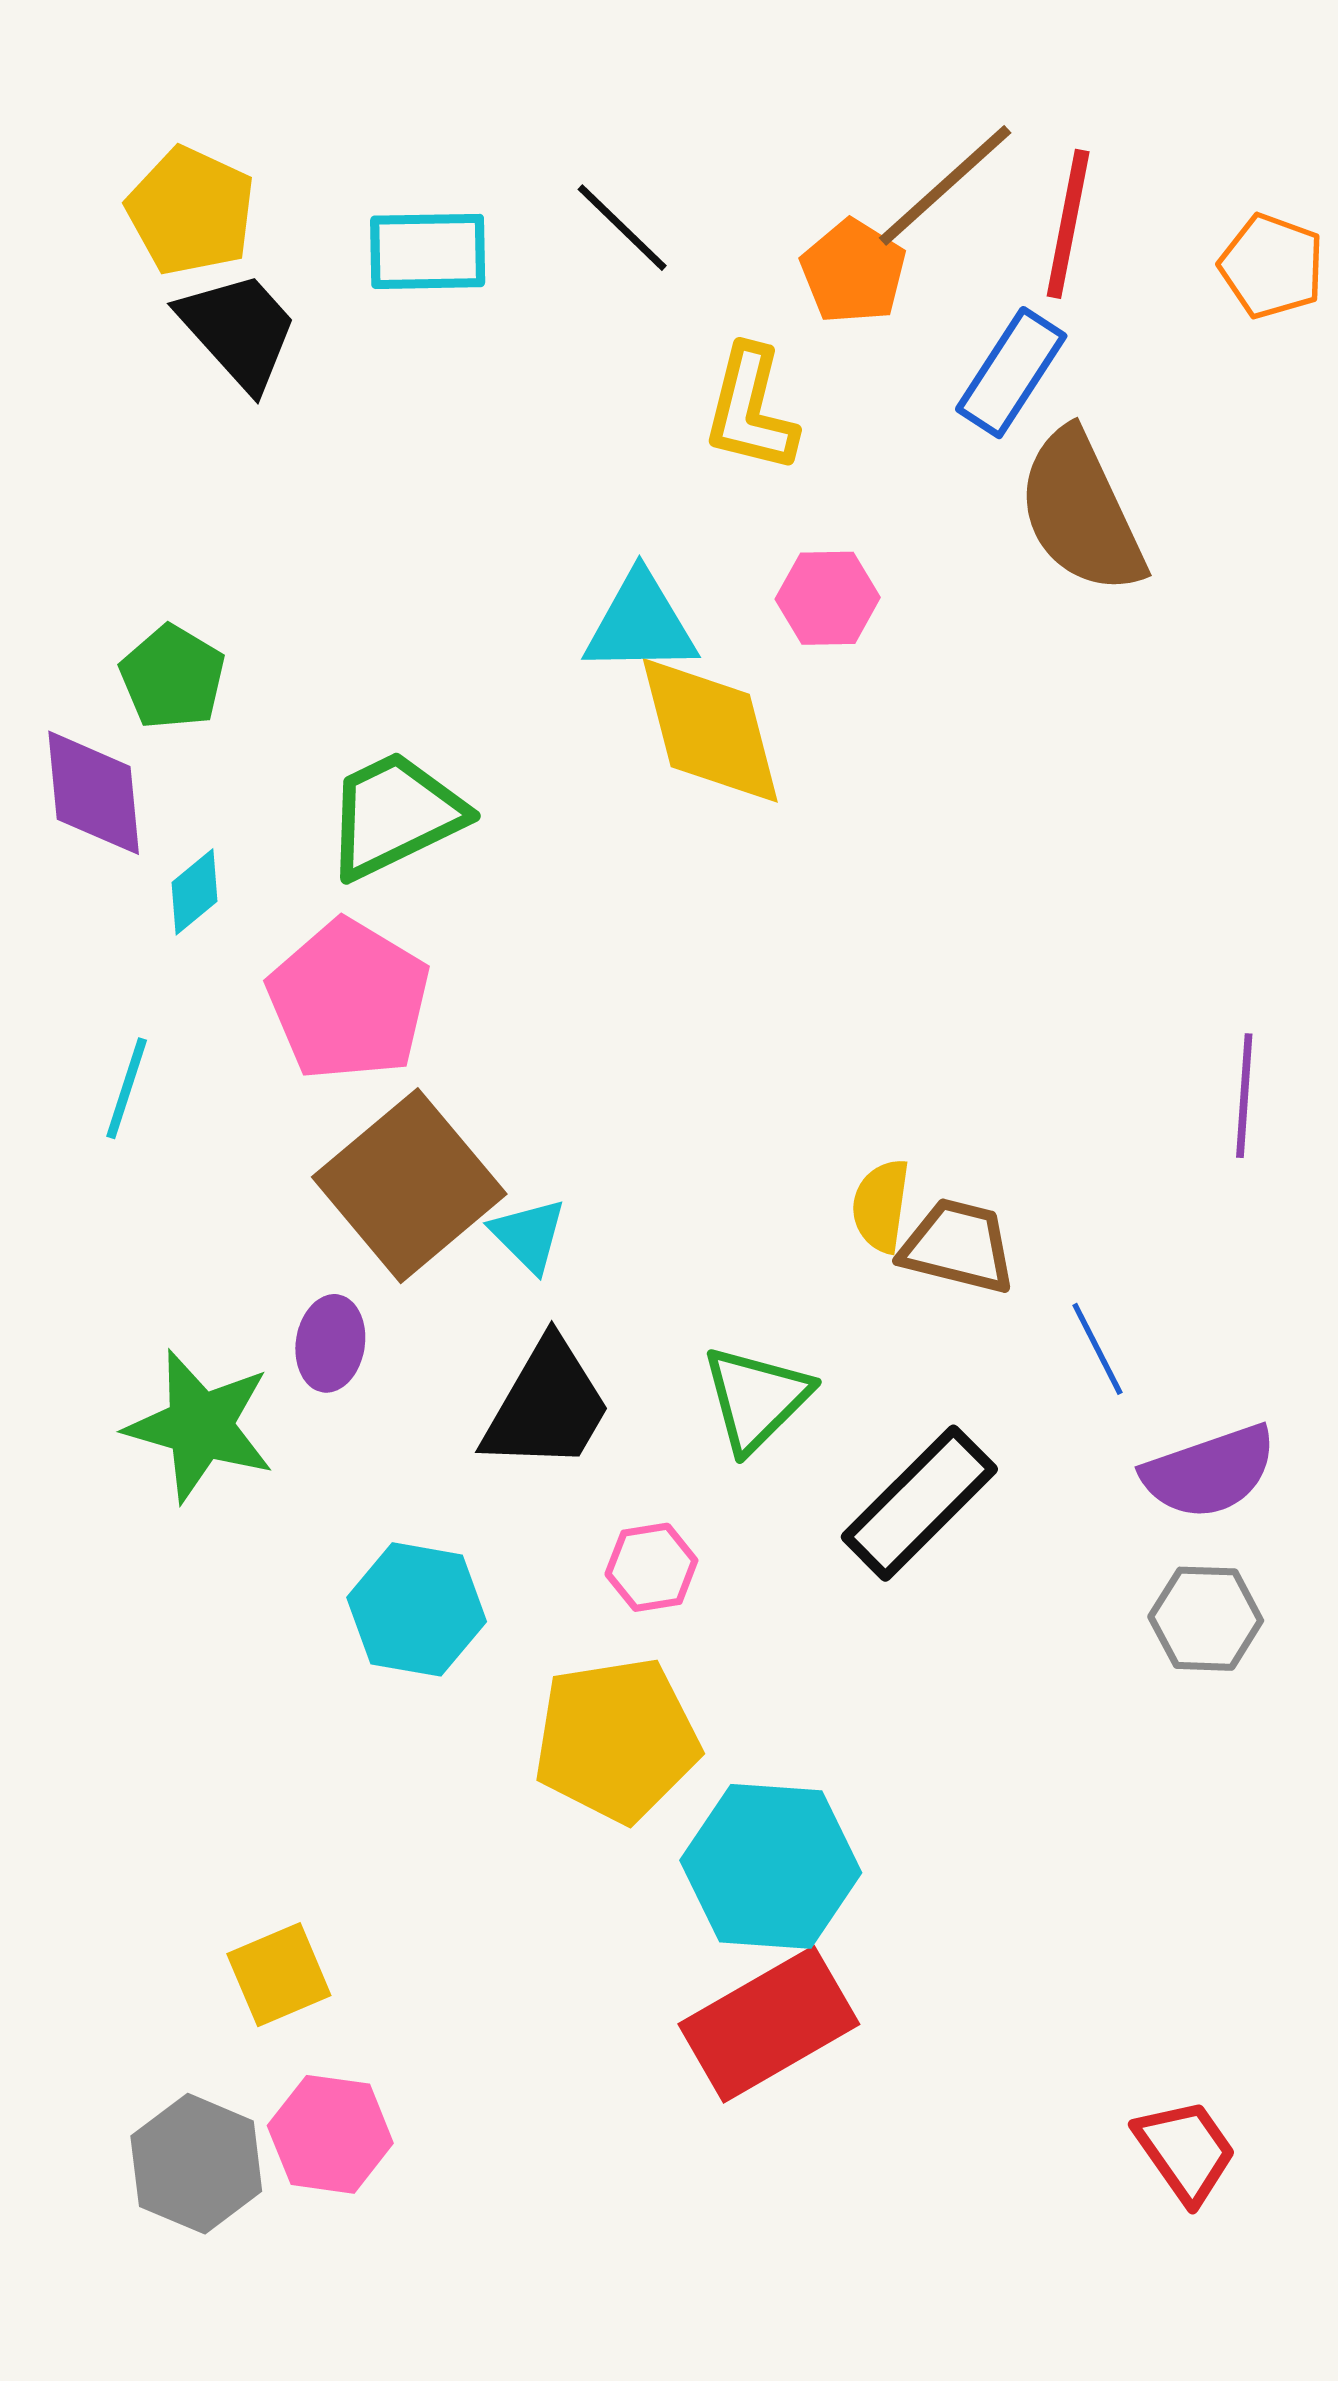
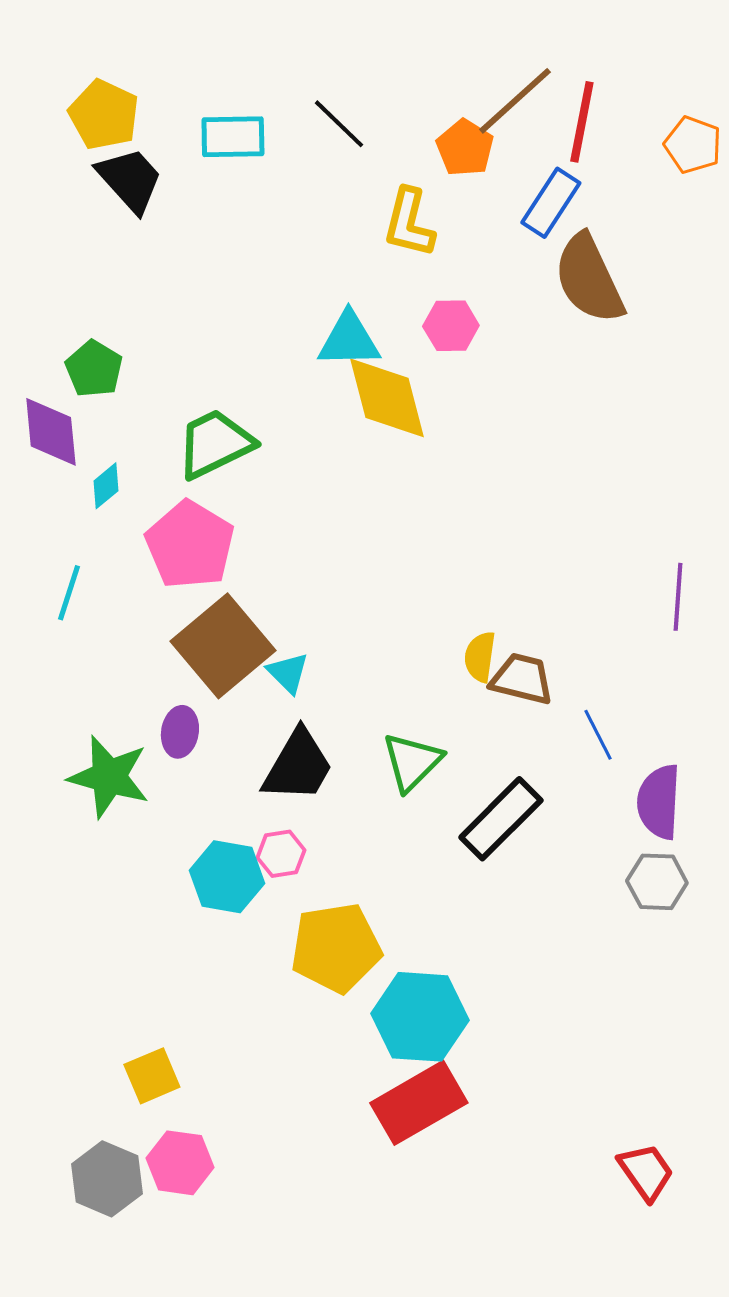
purple semicircle: (1209, 1472) -> (659, 802), turned 112
pink hexagon: (651, 1567) -> (281, 854), moved

